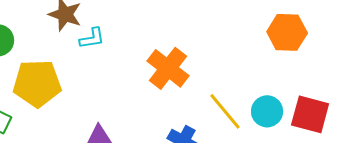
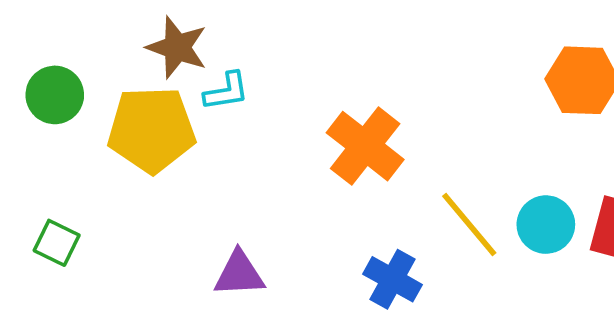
yellow pentagon: (37, 83) -> (152, 130), moved

